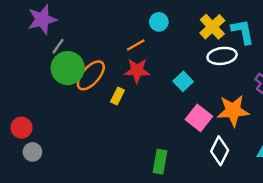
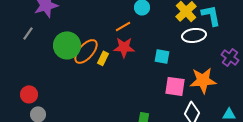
gray line: (58, 46) -> (28, 33), moved
cyan square: (183, 81) -> (162, 56), turned -35
yellow rectangle: (118, 96) -> (103, 58), moved
pink square: (199, 118) -> (175, 86), turned -30

